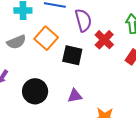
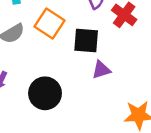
purple triangle: (75, 96) -> (101, 70), moved

